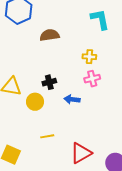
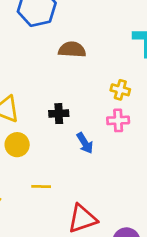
blue arrow: (72, 99) -> (85, 143), turned -140
yellow circle: (35, 102) -> (17, 145), moved

